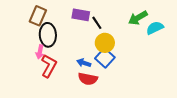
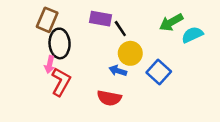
blue square: (105, 58) -> (159, 72), moved
blue arrow: (84, 63) -> (118, 71), moved

